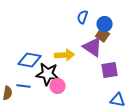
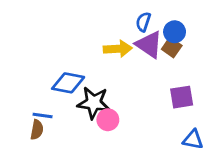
purple triangle: (93, 47) -> (149, 45), moved
yellow arrow: (65, 55) -> (118, 49), moved
blue line: (24, 86) -> (43, 115), moved

